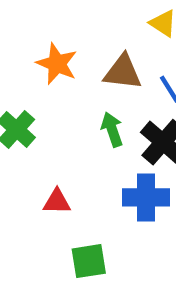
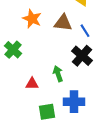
green arrow: (112, 129) -> (58, 74), moved
blue cross: (146, 197) -> (74, 102), moved

